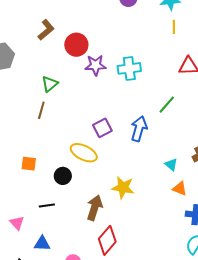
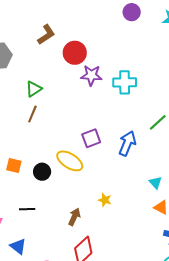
green triangle: (50, 84) -> (34, 89), moved
black circle: (63, 176) -> (42, 172), moved
yellow star: (123, 188) -> (105, 200), size x0.6
brown arrow: (95, 208) -> (74, 217), size x0.7
blue triangle: (42, 244) -> (18, 246), turned 30

